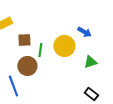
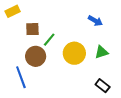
yellow circle: (64, 46) -> (74, 53), moved
green line: (40, 50) -> (49, 40), turned 32

